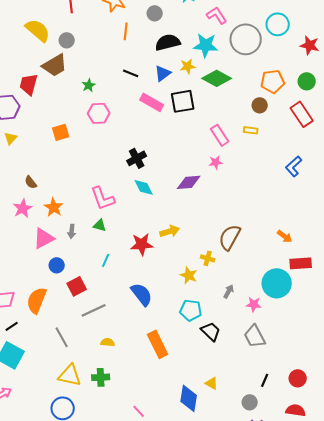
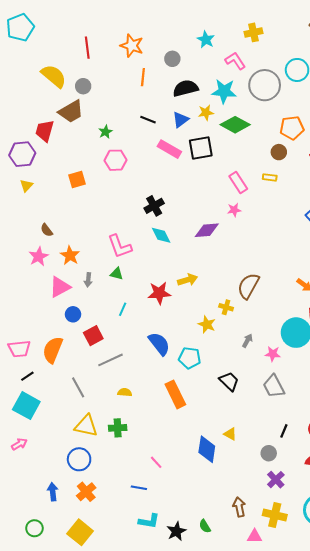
cyan pentagon: (191, 310) -> (190, 358), moved

